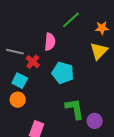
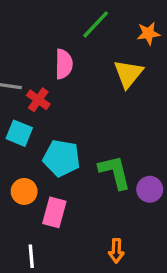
yellow triangle: (99, 51) -> (128, 74), moved
cyan pentagon: (63, 73) -> (62, 158), moved
orange circle: (18, 100) -> (24, 191), moved

